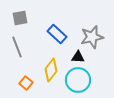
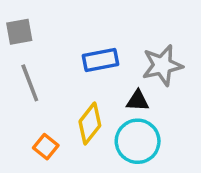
gray square: (20, 18) -> (19, 32), moved
blue rectangle: (57, 34) -> (100, 60), turned -54

